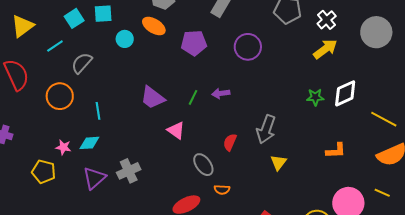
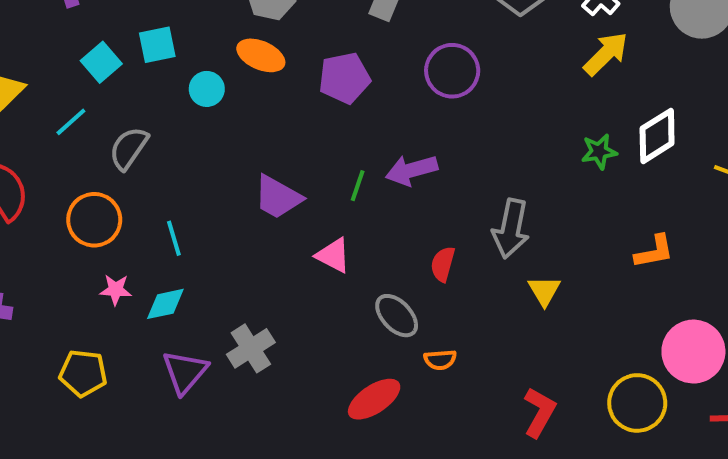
purple arrow: (221, 93) -> (412, 170), size x1.4
pink star: (63, 147) -> (116, 290), moved

